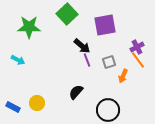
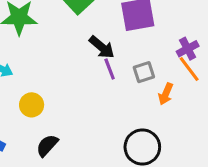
black semicircle: (76, 92) -> (47, 145), moved
yellow circle: (37, 103) -> (32, 105), moved

